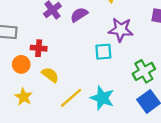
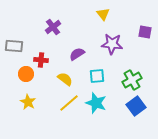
purple semicircle: (79, 15) -> (77, 54), moved
cyan square: (103, 52) -> (97, 76), moved
yellow semicircle: (50, 75) -> (65, 79), moved

